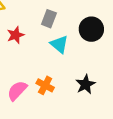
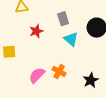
gray rectangle: (49, 19) -> (63, 19), turned -40
black star: (85, 84) -> (91, 80), moved

